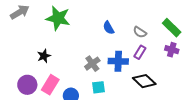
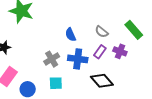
blue semicircle: (109, 28) -> (71, 35), moved
purple cross: (172, 50) -> (120, 51), moved

